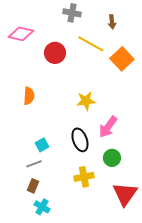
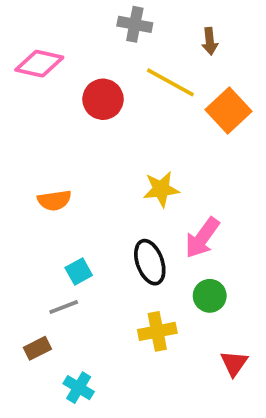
orange semicircle: (29, 96) -> (54, 200), moved, turned 78
brown rectangle: (33, 186) -> (37, 348), moved, turned 40
red triangle: (125, 194) -> (234, 363), size x0.6

